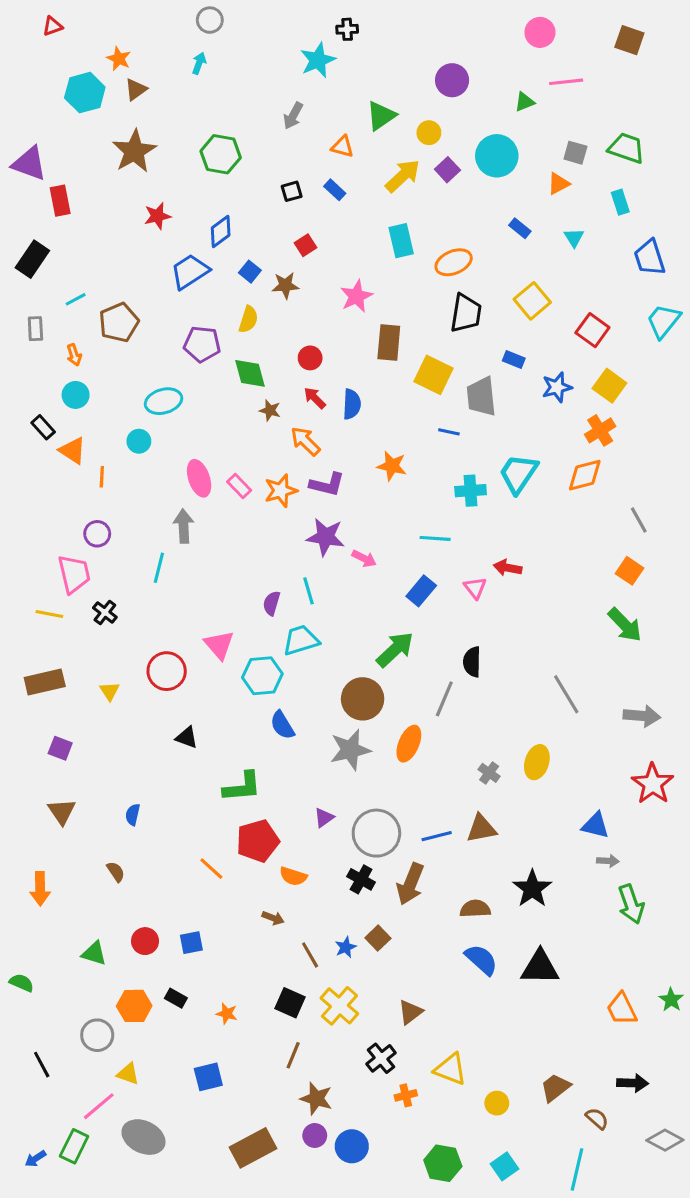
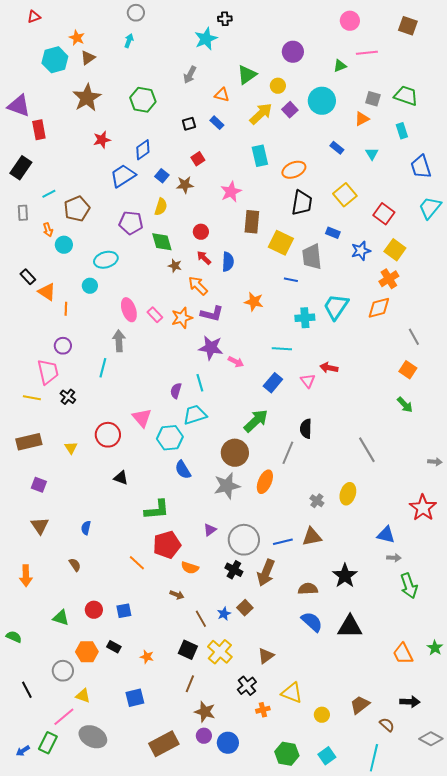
cyan circle: (76, 395) -> (64, 245), moved
green arrow: (625, 625) -> (405, 405), size x0.7
gray arrow: (642, 716) -> (435, 462), moved, size x0.6

